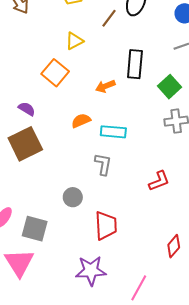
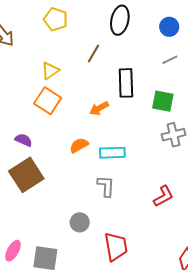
brown line: (109, 18) -> (93, 54), moved
yellow triangle: (74, 41) -> (50, 71), moved
green square: (170, 87) -> (163, 101), turned -30

